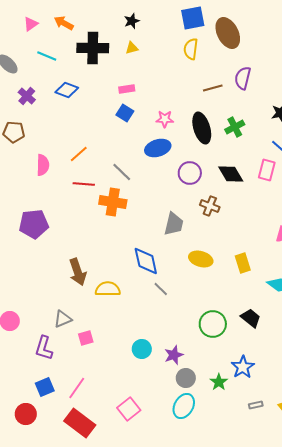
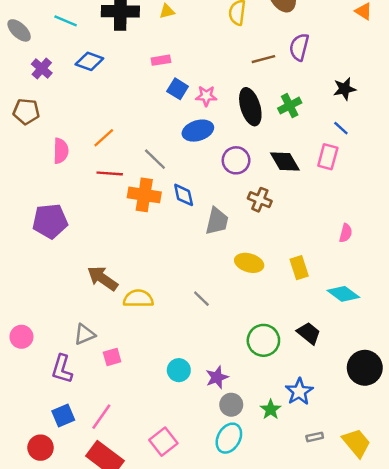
blue square: (125, 113) -> (178, 89), moved
blue diamond: (146, 261) -> (184, 195), moved, size x0.7
brown arrow: (78, 272) -> (103, 278), turned 144

